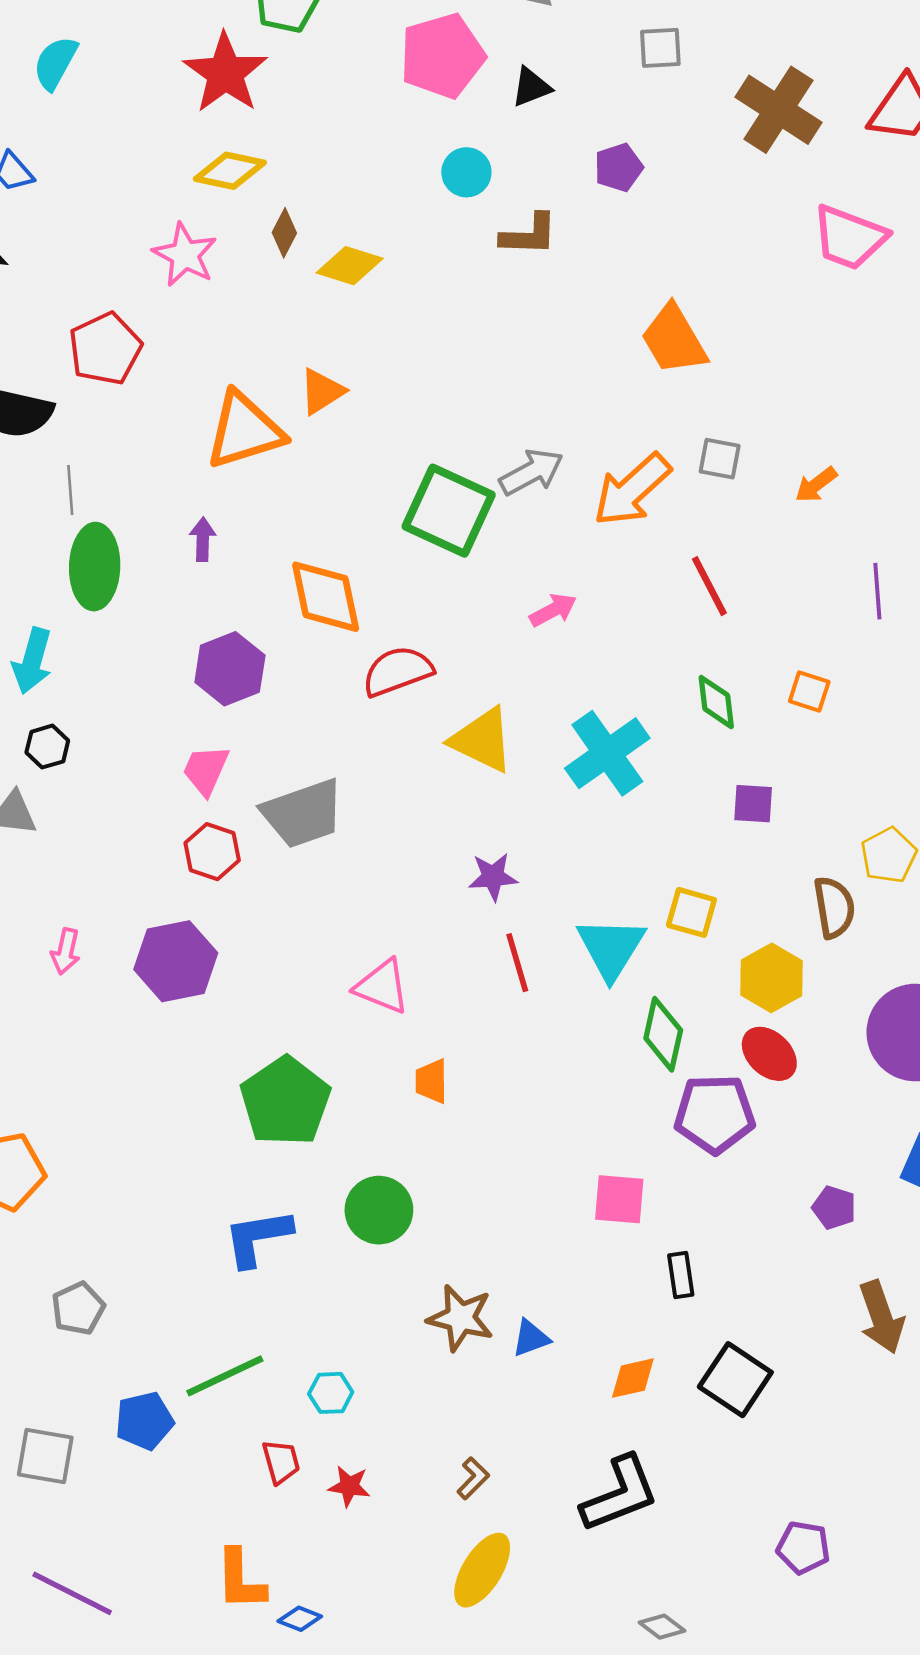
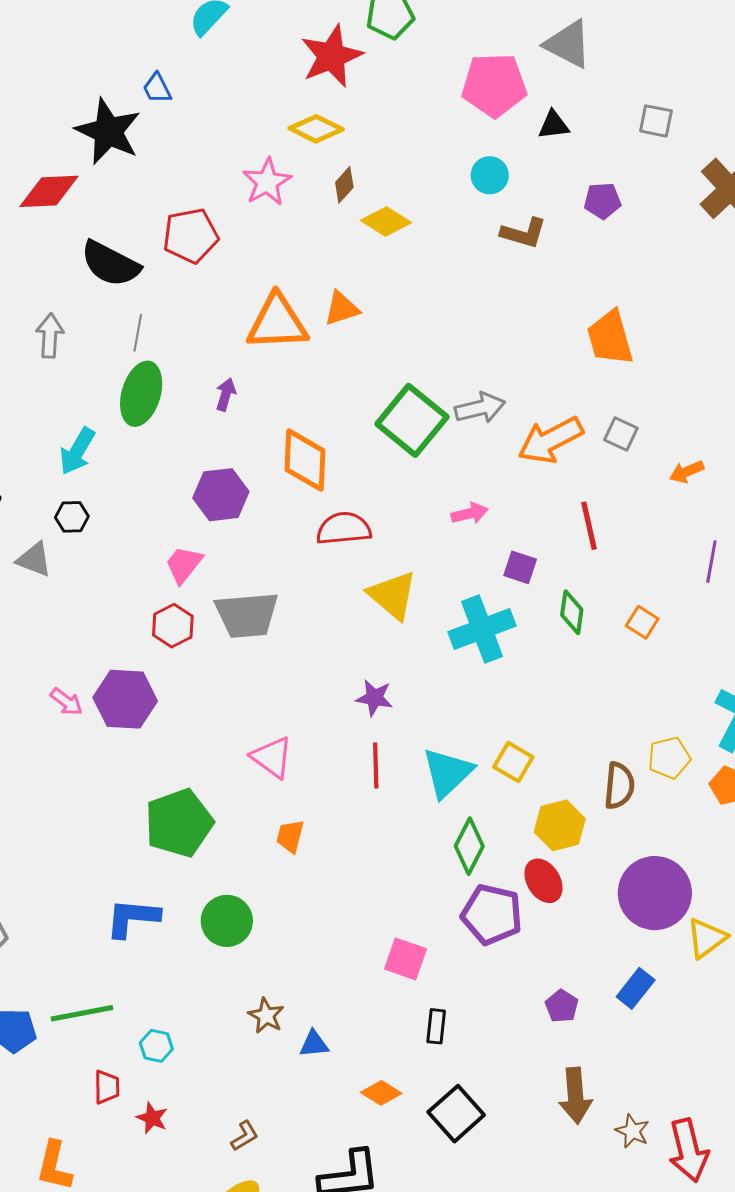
purple square: (753, 804) -> (520, 567), moved
pink arrow: (66, 951) -> (66, 702), moved, turned -80
brown star: (460, 1318) -> (266, 1016), size x0.7
orange diamond: (633, 1378) -> (381, 1093), turned 30

